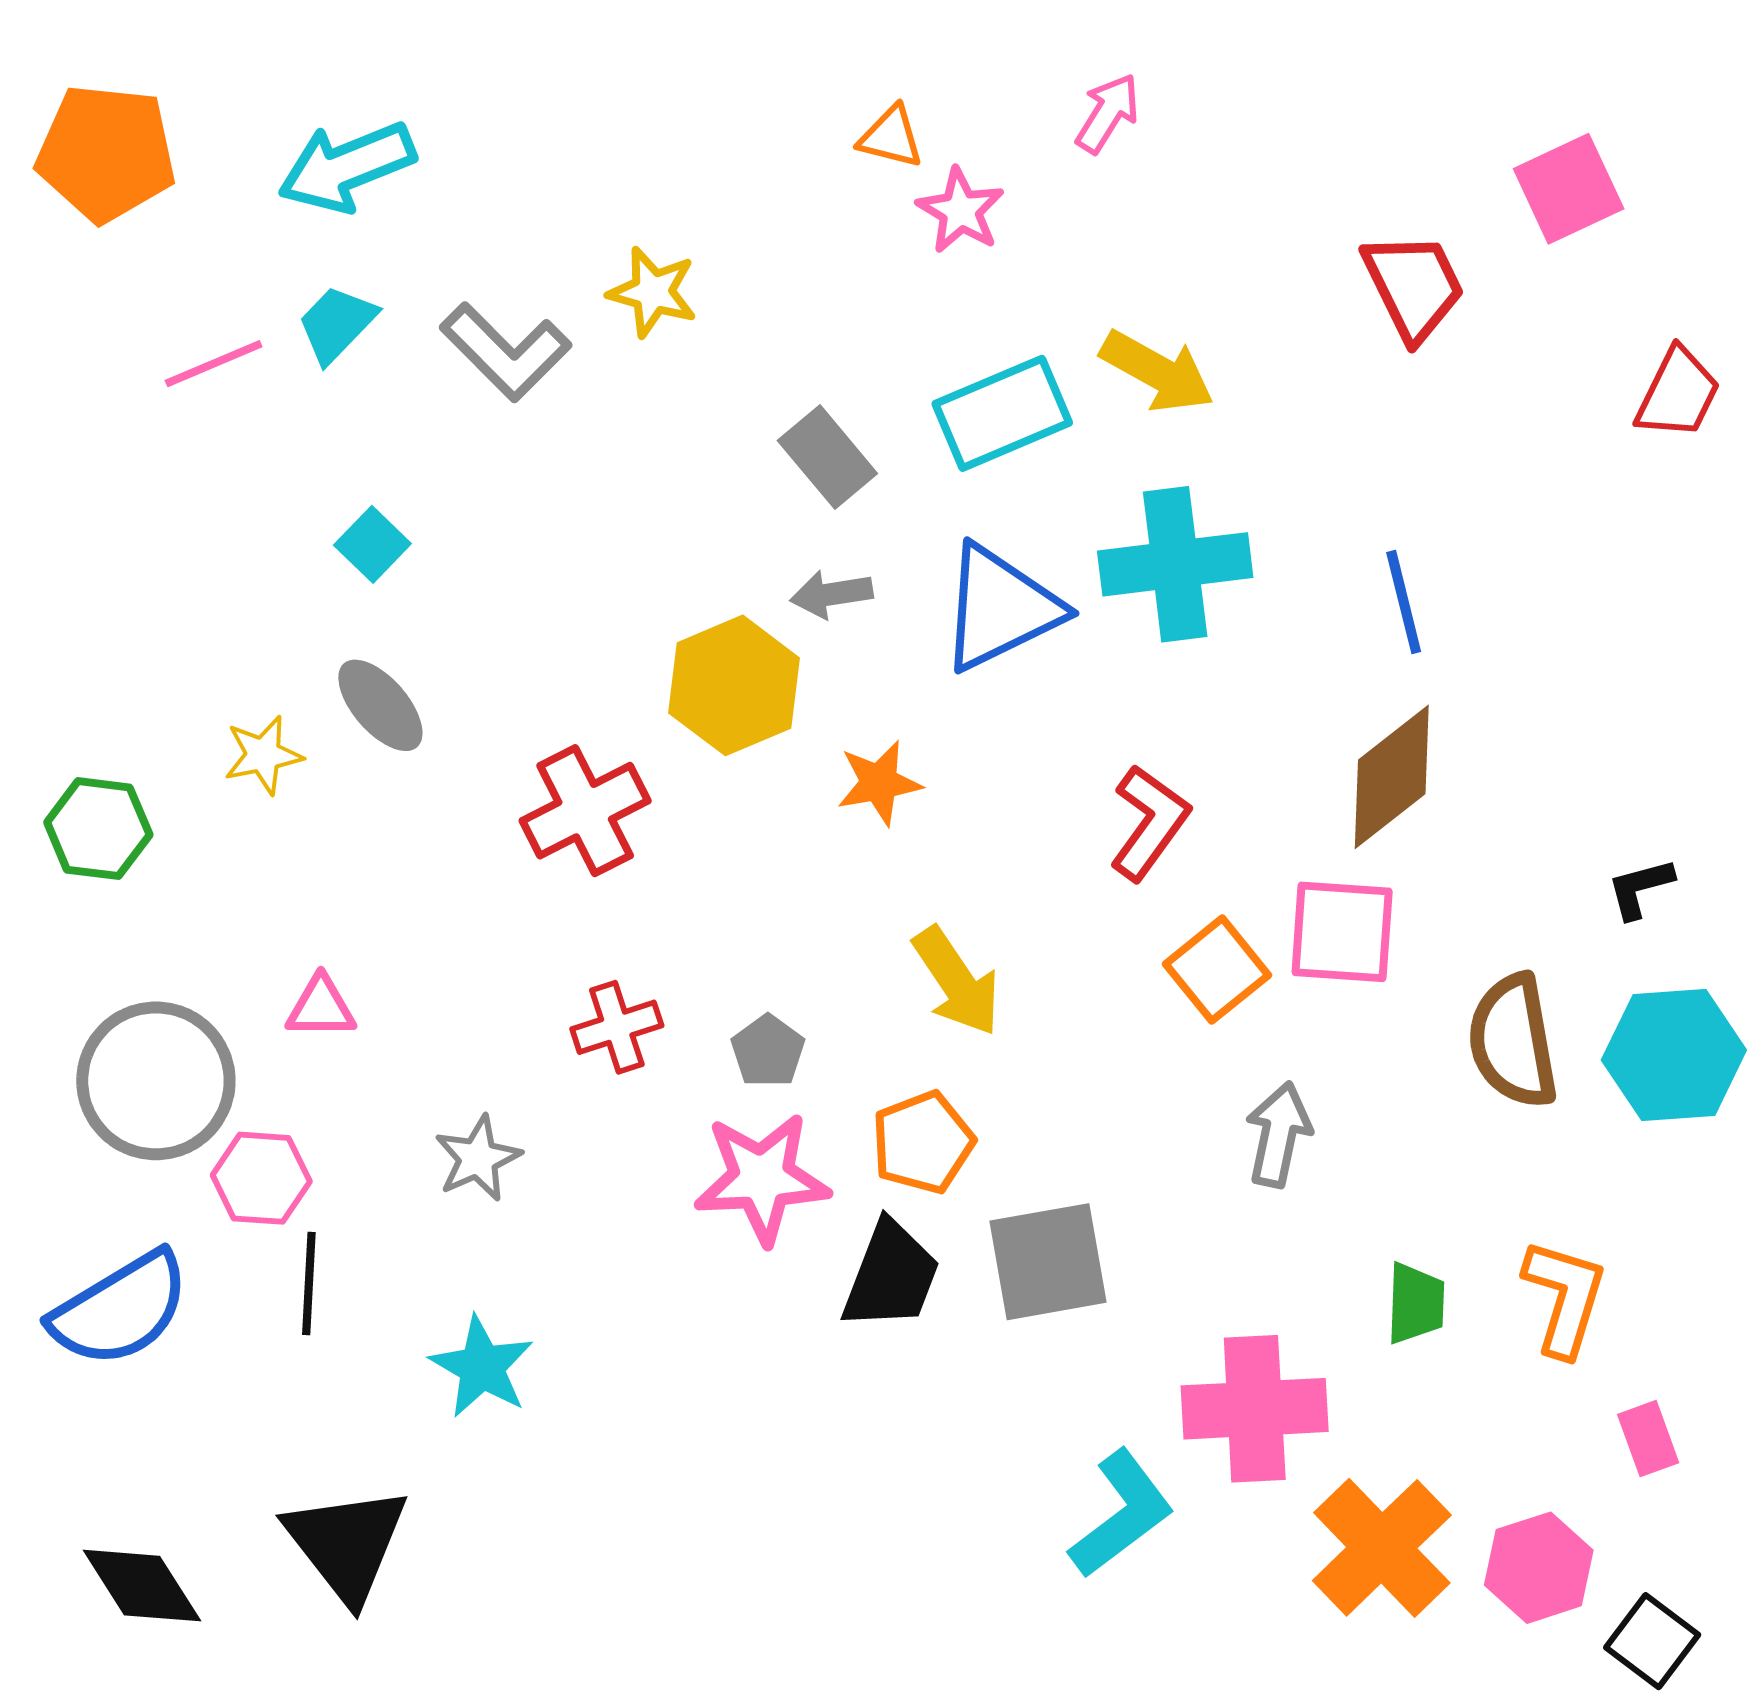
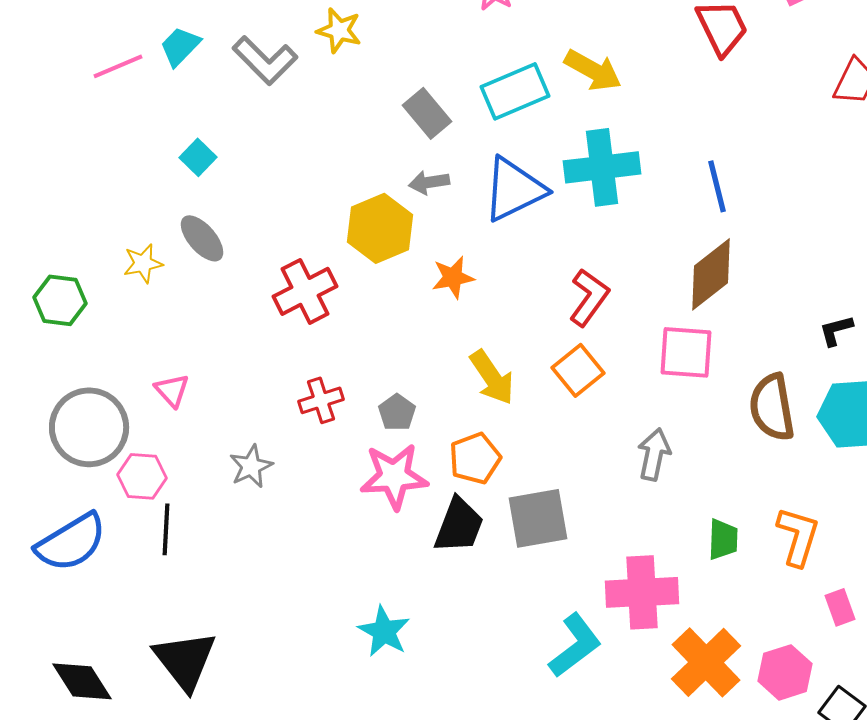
orange square: (1217, 970) -> (578, 370), moved
pink triangle: (321, 1007) -> (172, 390), turned 48
cyan star: (482, 1367) -> (384, 631), moved

